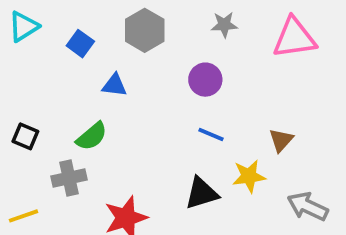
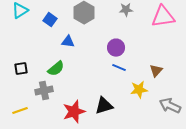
purple circle: (205, 80) -> (116, 48), moved
black square: (25, 136) -> (21, 69), turned -32
black triangle: (202, 193) -> (104, 106), moved

